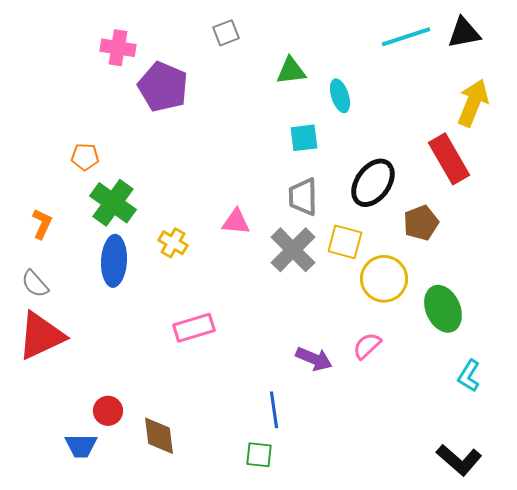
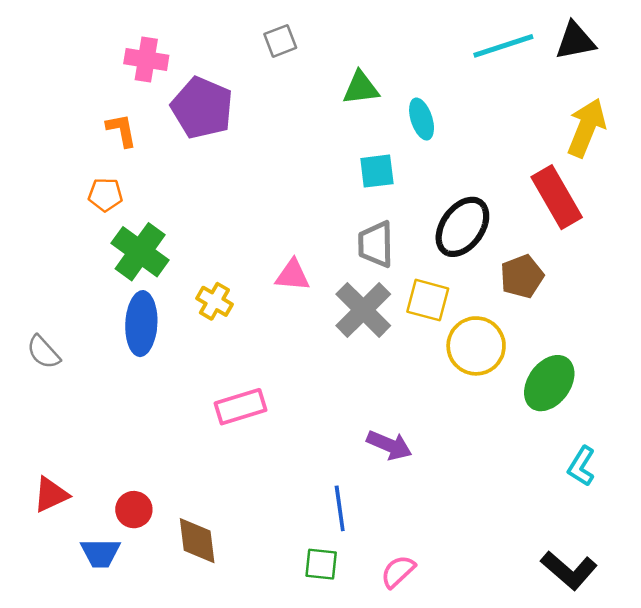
orange L-shape: (42, 224) -> (121, 130), moved, turned -36
green ellipse: (443, 309) -> (549, 383), turned 60
red triangle: (41, 336) -> (51, 495), moved, size x0.6
pink semicircle: (367, 346) -> (398, 572), moved

